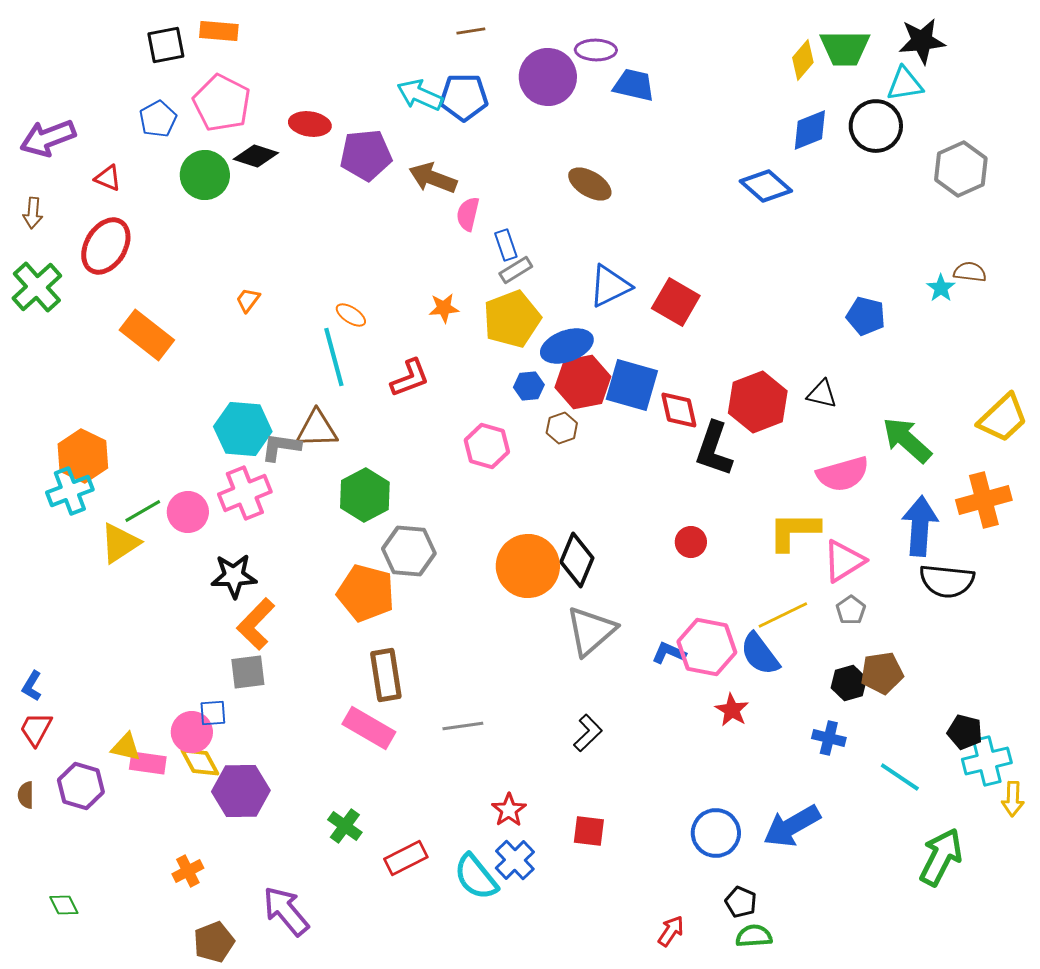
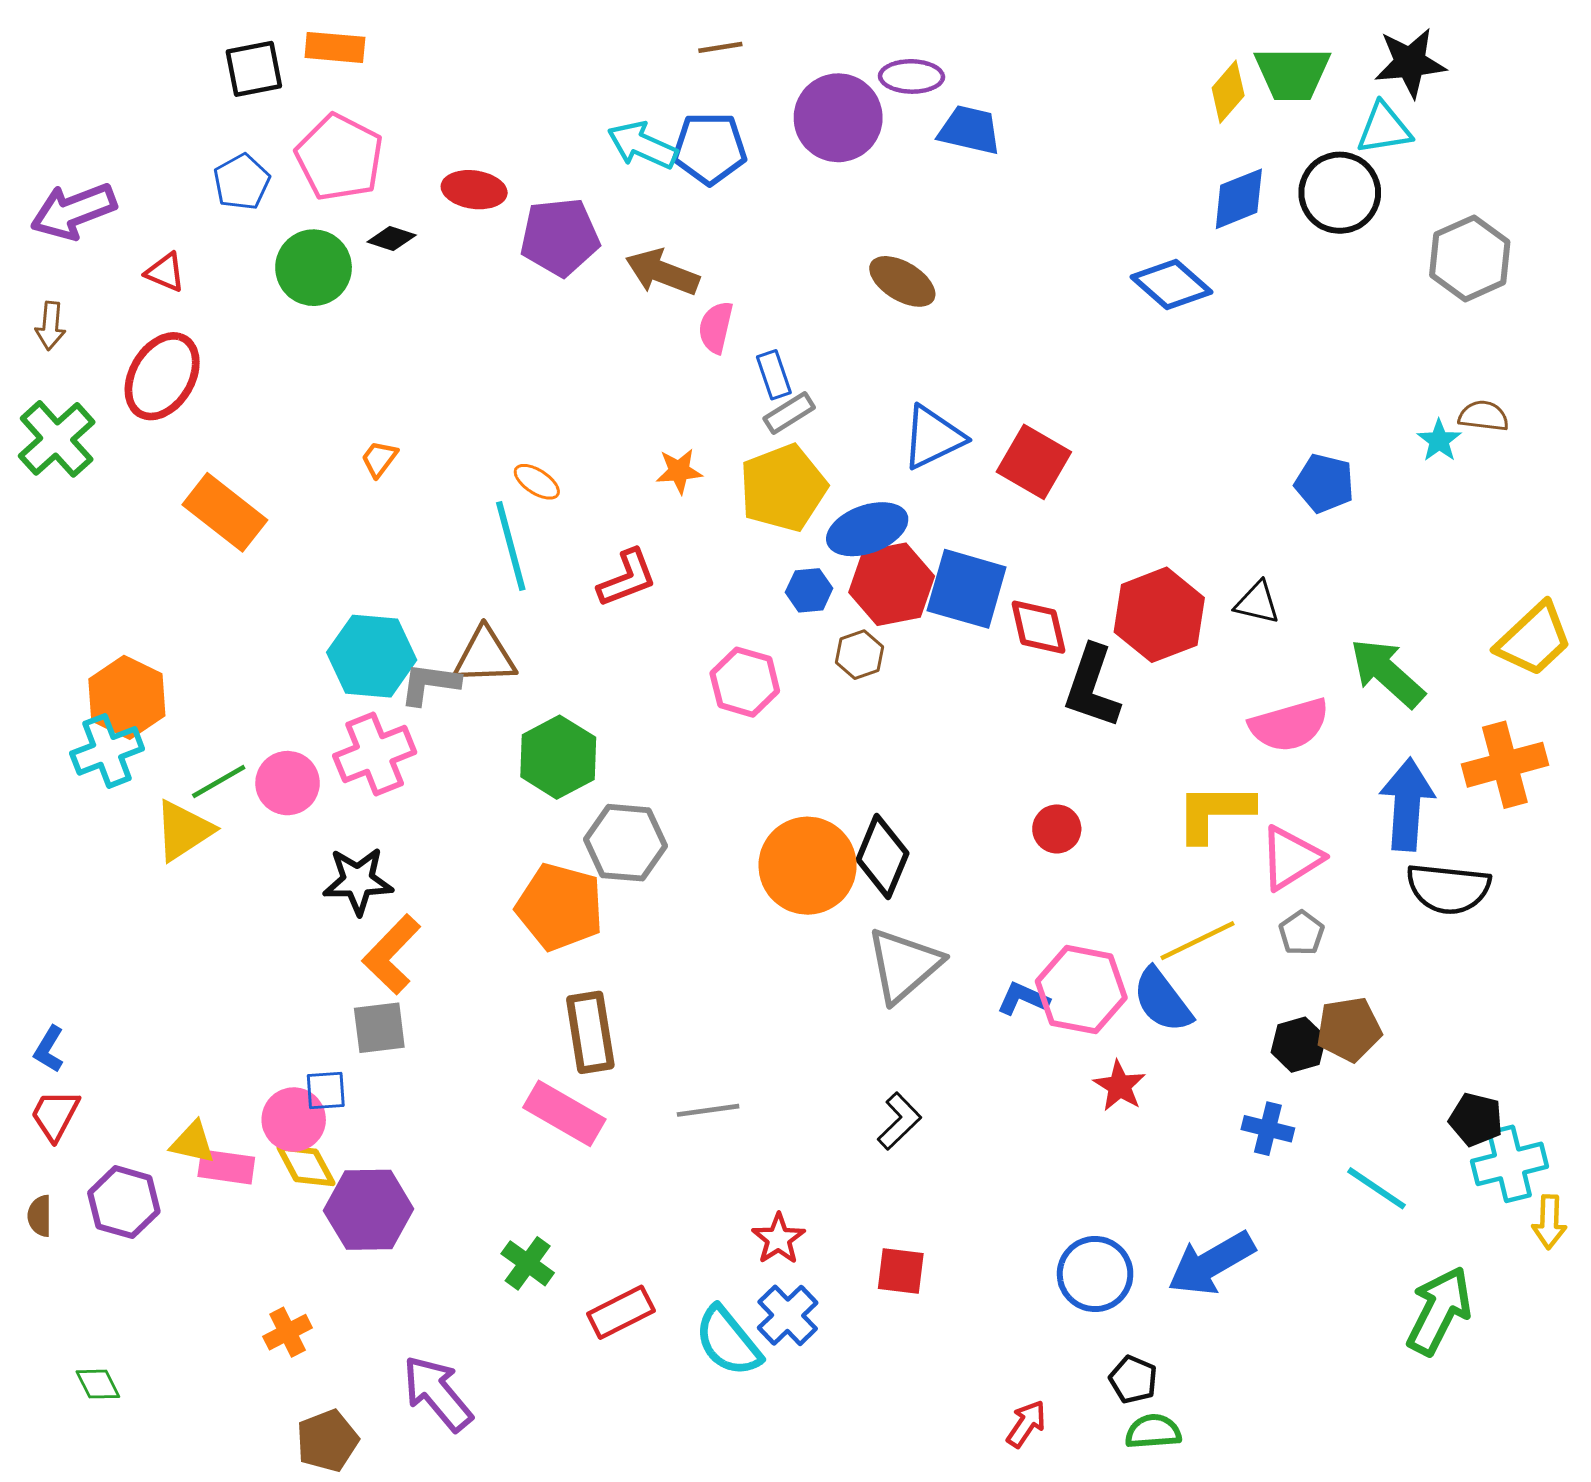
black diamond: (256, 156) -> (392, 239), size x0.7

